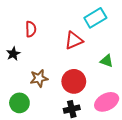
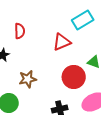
red circle: (74, 81) -> (74, 77), moved

